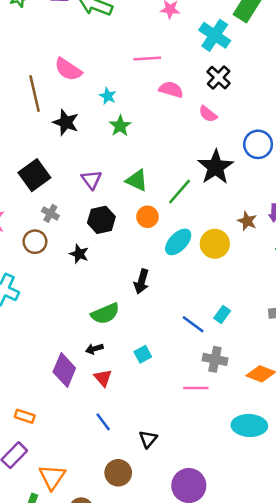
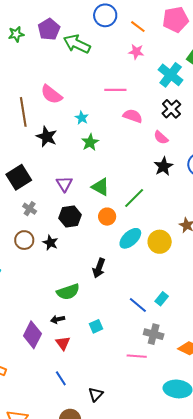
black star: (216, 167) -> (163, 166), moved, size x0.7
brown circle: (35, 242) -> (24, 240), moved

